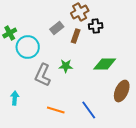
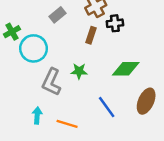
gray rectangle: (57, 28) -> (57, 15), moved
cyan arrow: (15, 98) -> (37, 115), moved
blue line: (89, 110) -> (107, 107), moved

